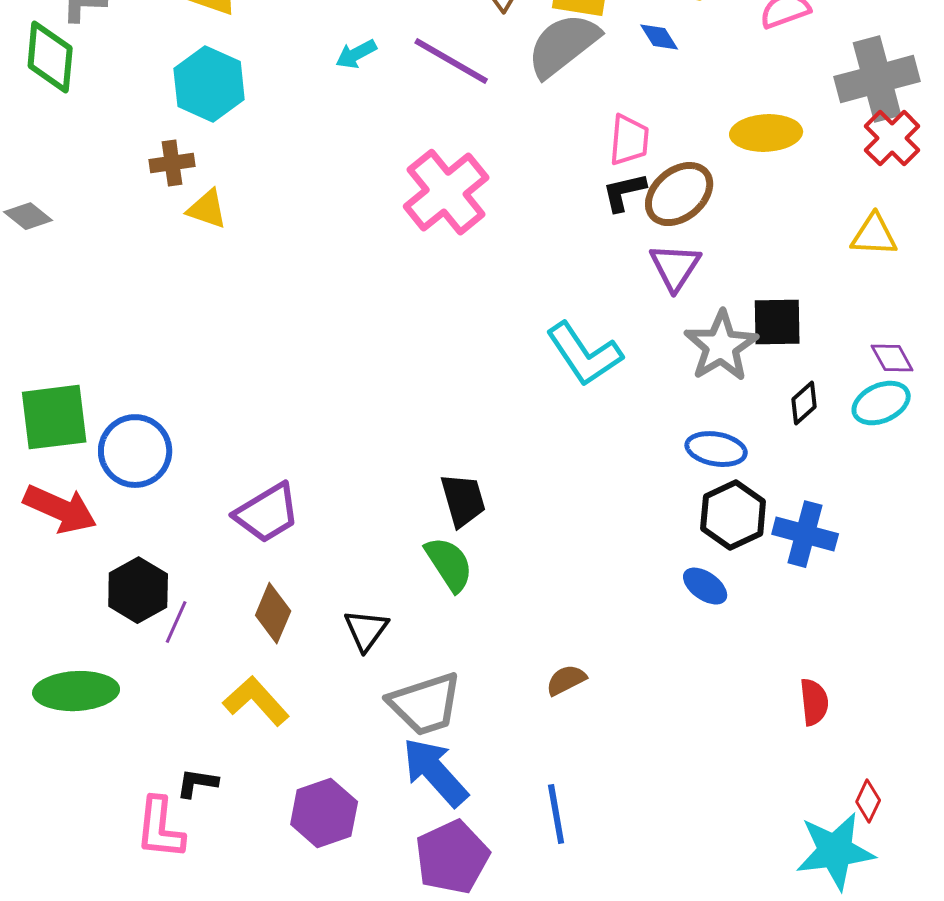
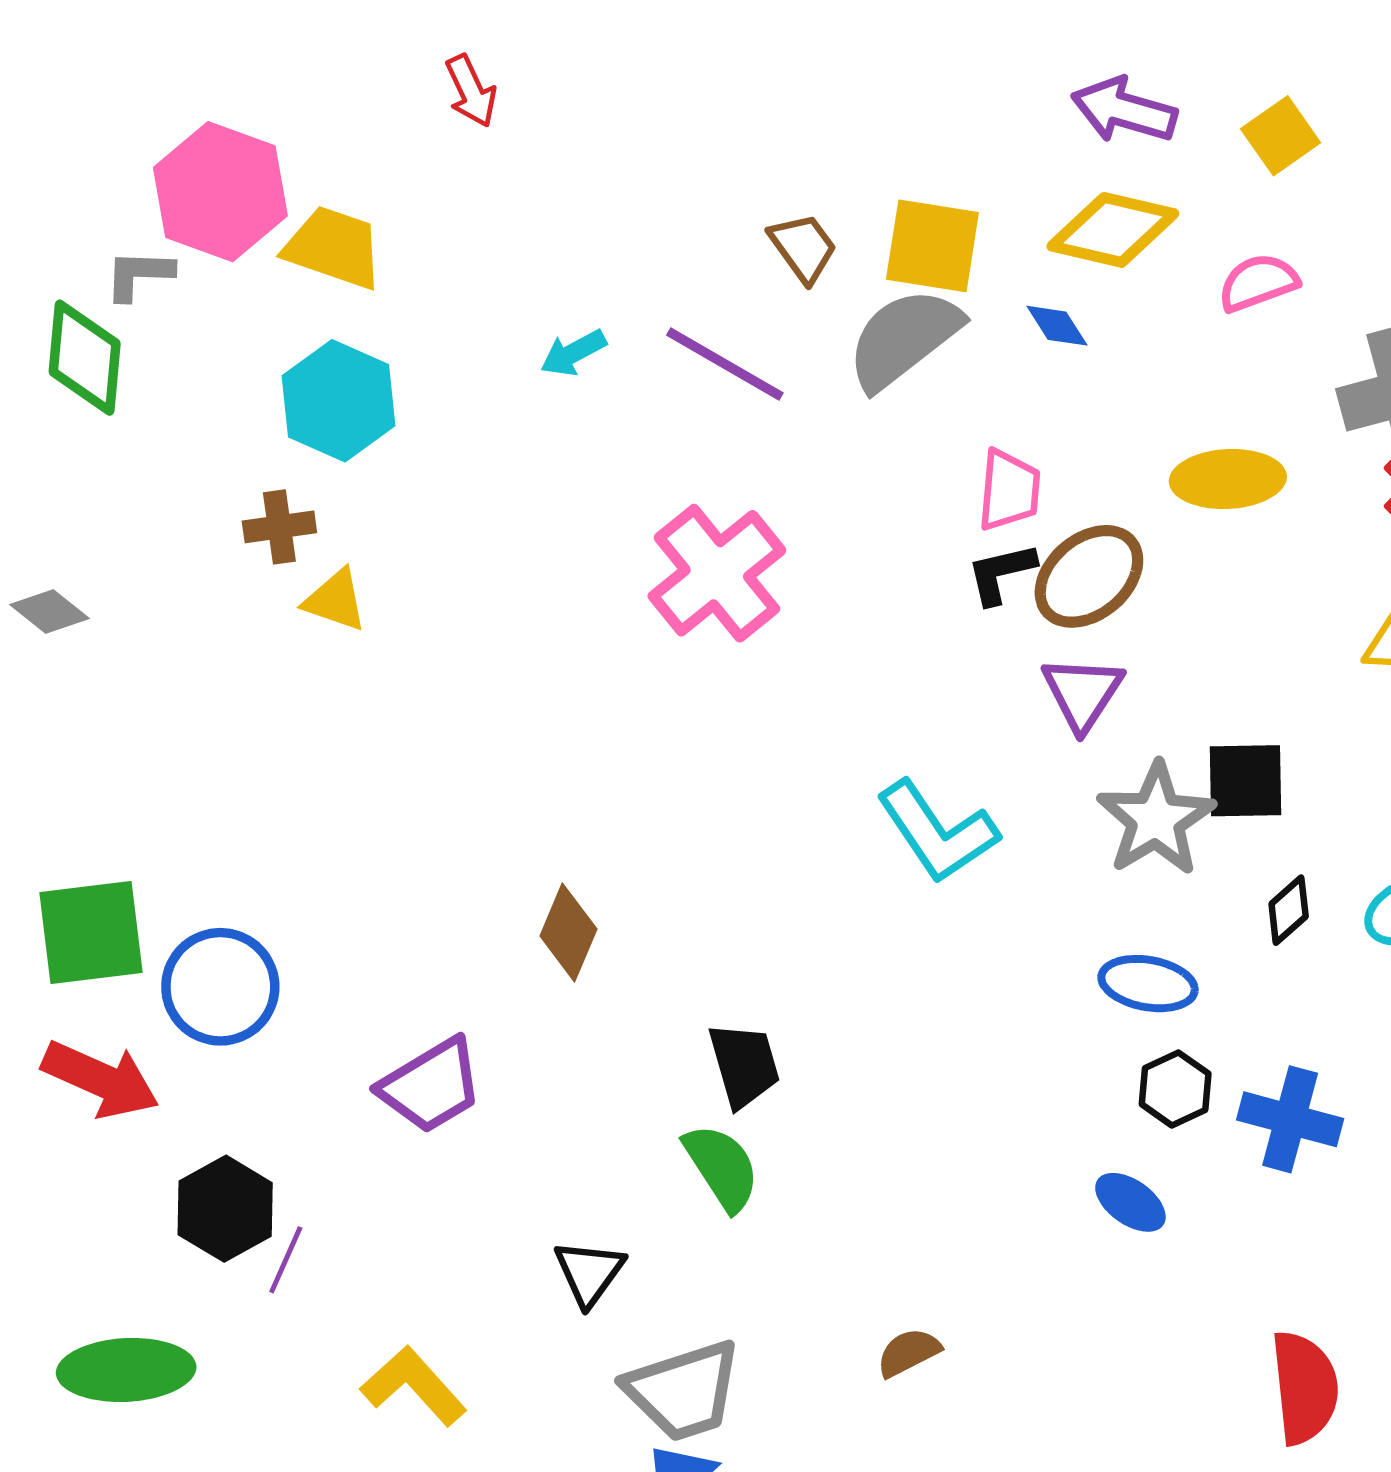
black hexagon: (733, 515) -> (1175, 1089), size x0.7
brown diamond: (273, 613) -> (568, 932), moved
red semicircle: (814, 702) -> (1304, 1388), size x1.5

